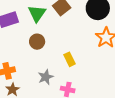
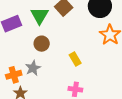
gray star: (46, 77) -> (33, 68), moved

